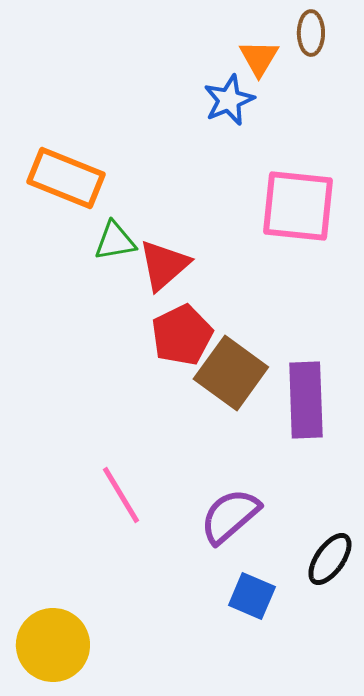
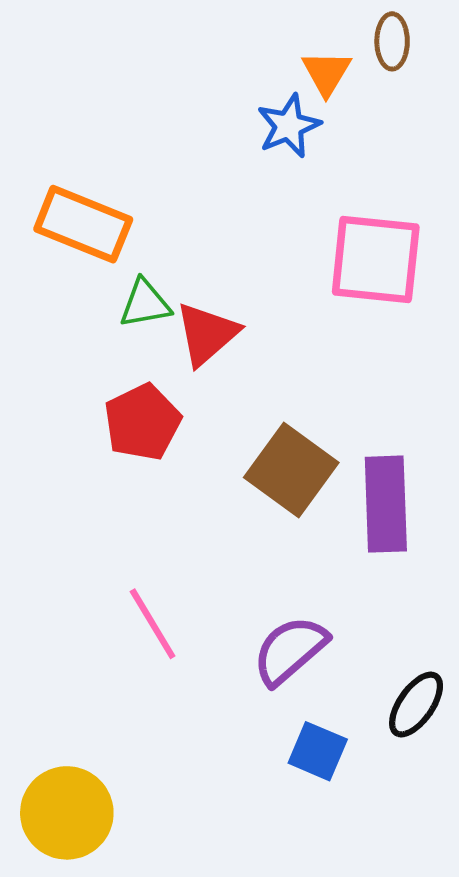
red pentagon: (182, 335) -> (142, 422), moved

